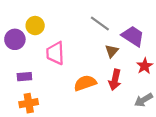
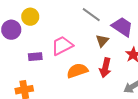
pink trapezoid: (55, 53) -> (62, 46), moved, turned 65
purple rectangle: (24, 77) -> (35, 57), moved

